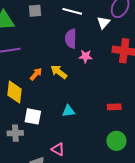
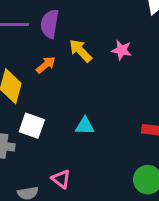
purple semicircle: (71, 39) -> (50, 24), moved
yellow arrow: (59, 72) -> (80, 51), moved

